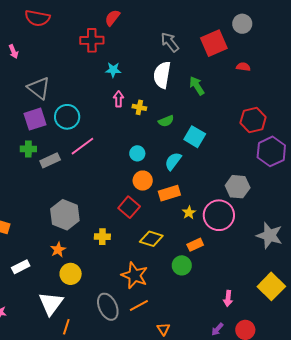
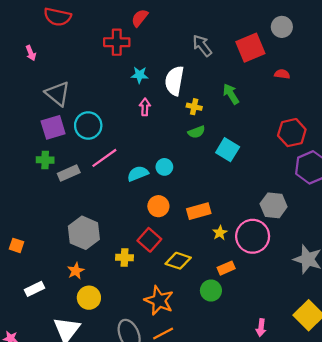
white semicircle: (162, 75) -> (174, 81), moved
yellow cross: (139, 107) -> (194, 107), moved
cyan semicircle: (173, 161) -> (138, 174), moved, turned 30
orange circle: (143, 181) -> (158, 206), moved
red square: (129, 207) -> (149, 240), moved

